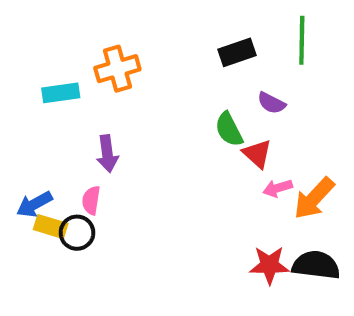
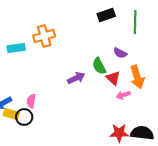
black rectangle: (237, 52) -> (106, 15), moved
purple arrow: (107, 154) -> (76, 78), moved, turned -108
orange arrow: (314, 198) -> (137, 77), moved, turned -60

